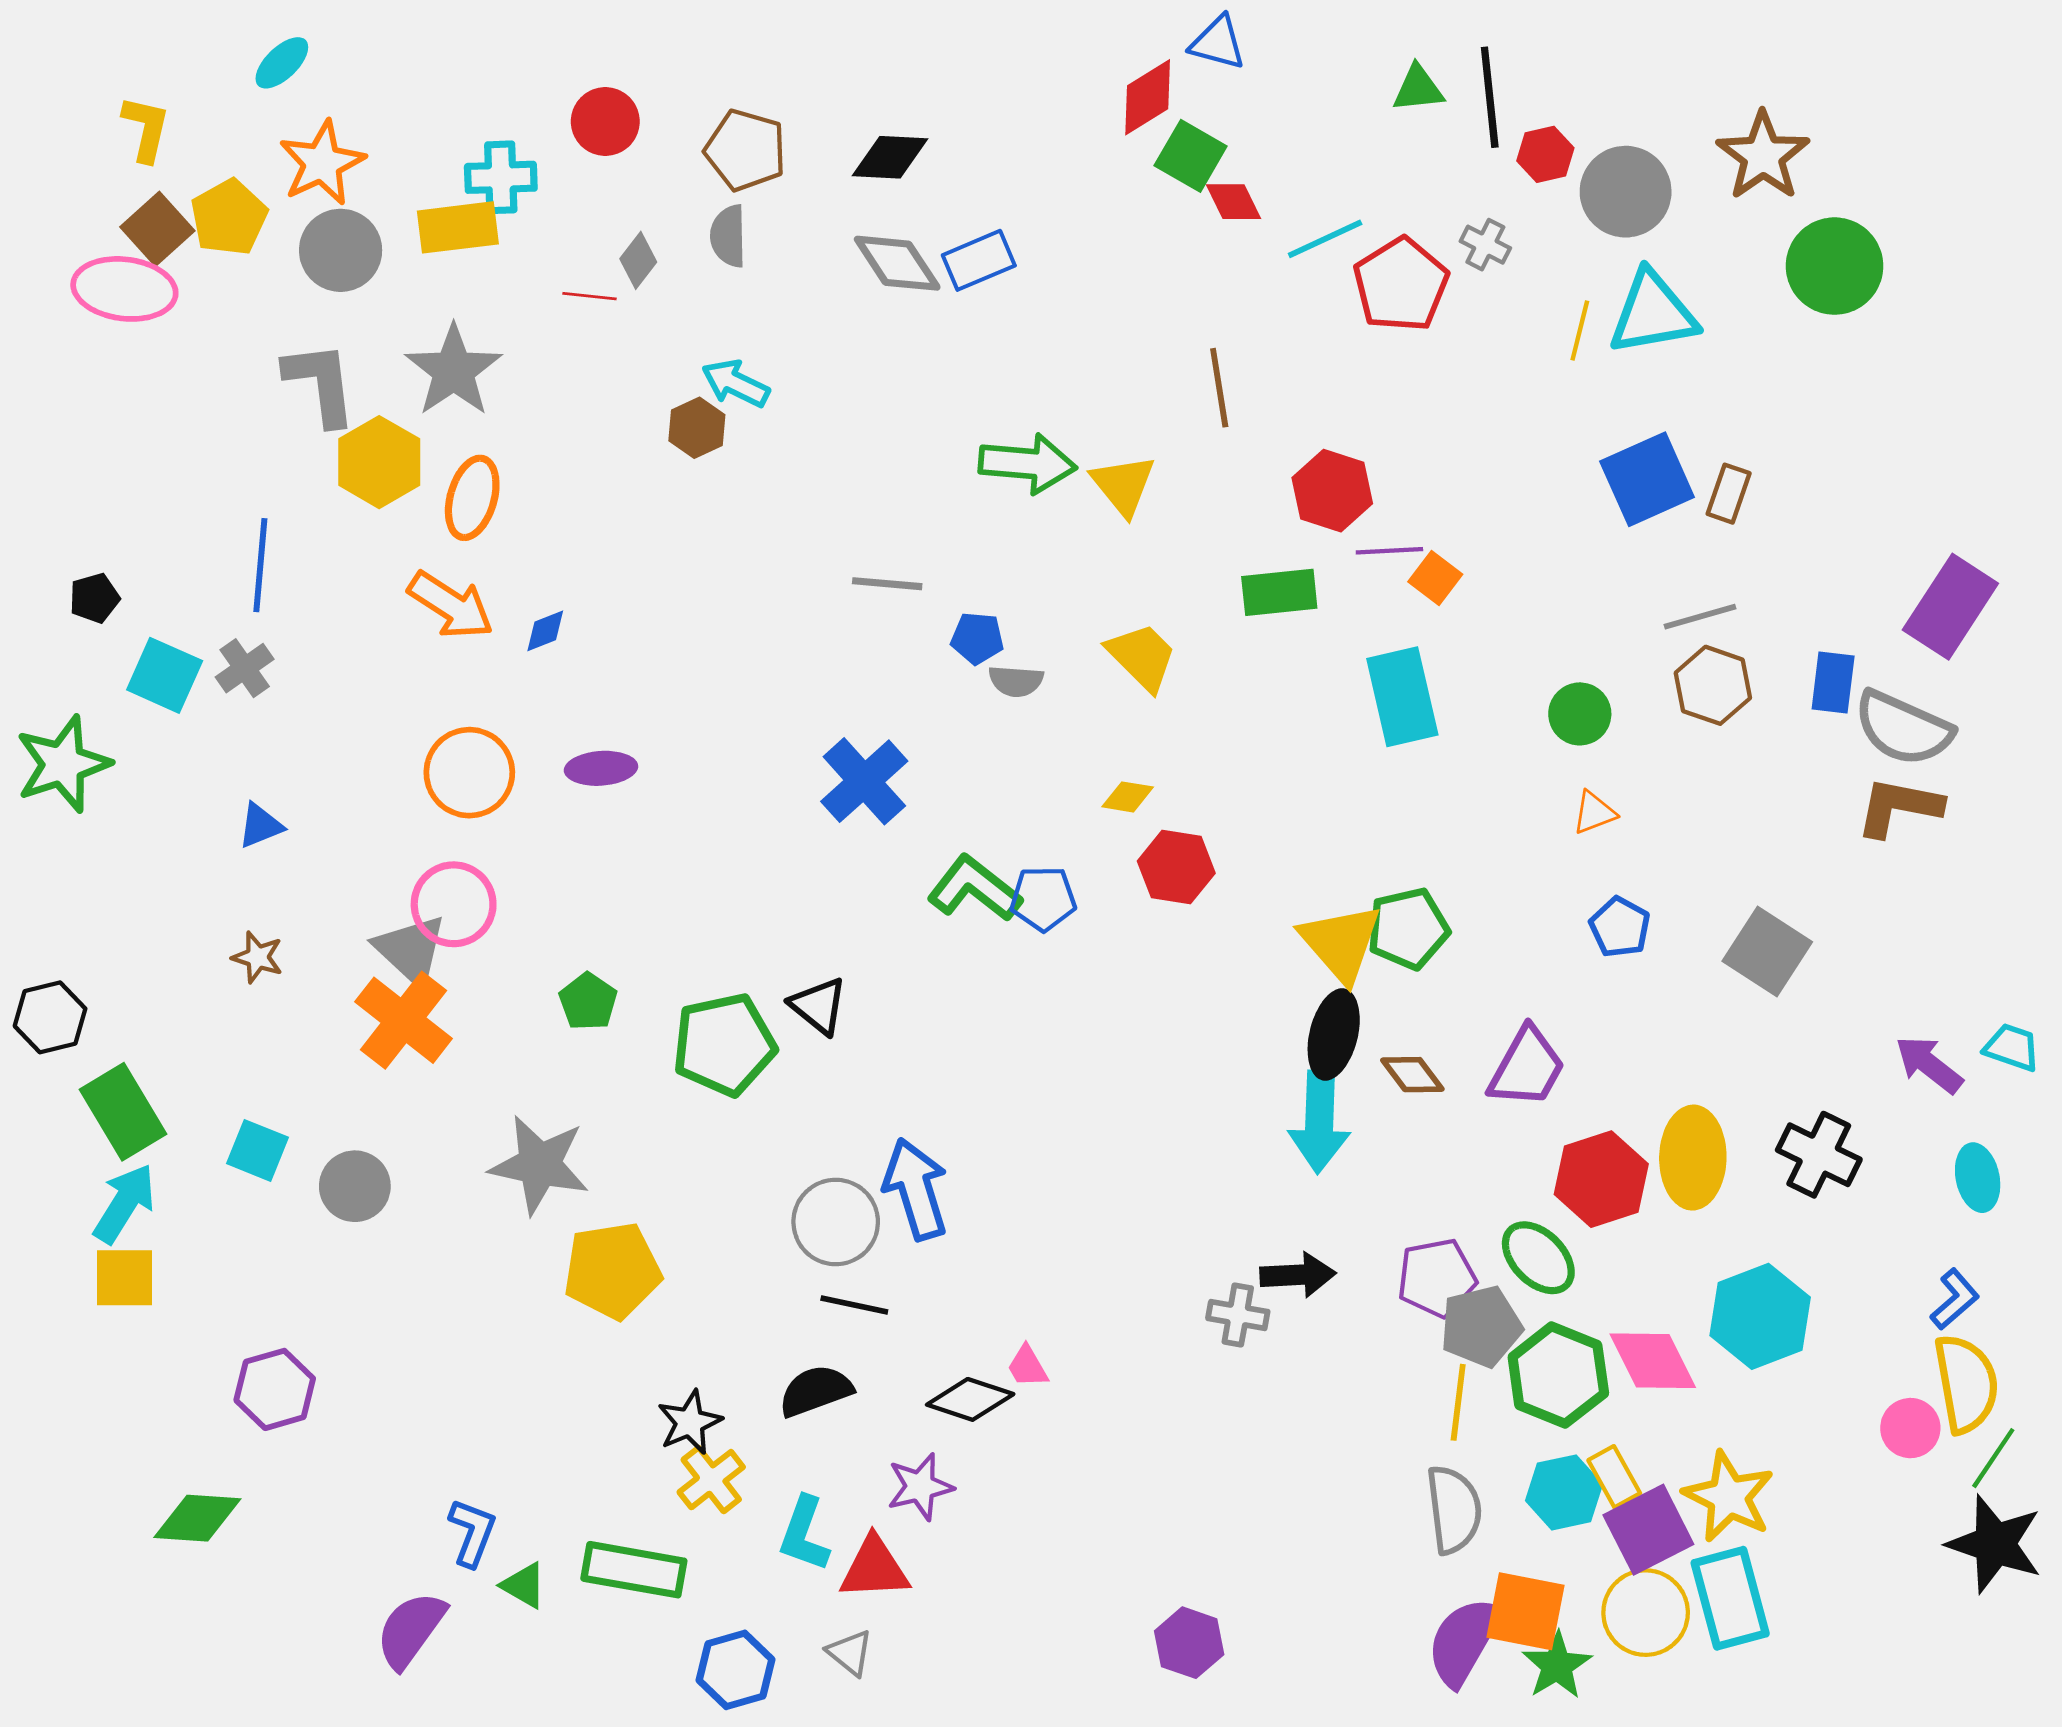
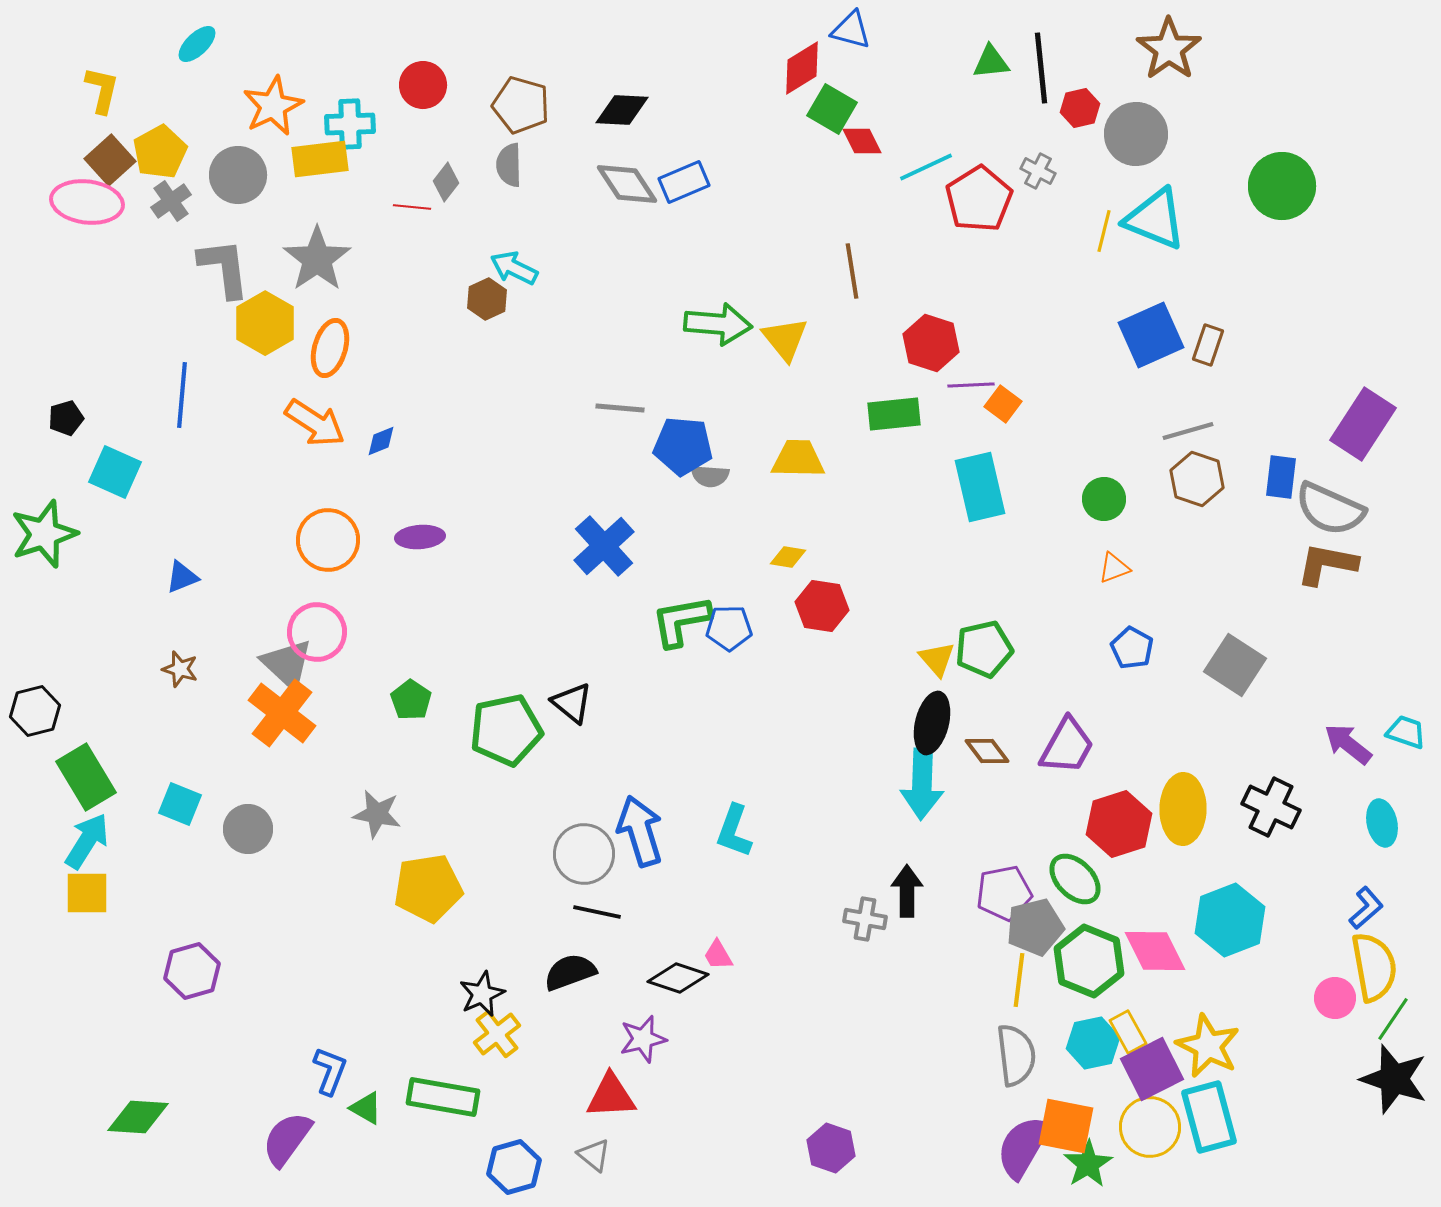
brown star: (1763, 156) -> (1169, 49), moved
orange star: (322, 163) -> (273, 106), moved
cyan triangle: (1653, 313) -> (1155, 219), turned 32
blue pentagon: (977, 638) -> (683, 446), size x1.6
yellow trapezoid: (1142, 657) -> (798, 459), turned -44
gray cross: (245, 668) -> (171, 201), moved
green L-shape: (974, 889) -> (681, 621), turned -48
yellow triangle: (1341, 943) -> (937, 659), size x0.6
gray star: (539, 1165) -> (377, 814), size x0.7
black arrow: (1298, 1275) -> (907, 891), turned -87
green diamond: (197, 1518) -> (138, 1117), moved
cyan L-shape: (804, 1534) -> (734, 831), moved

